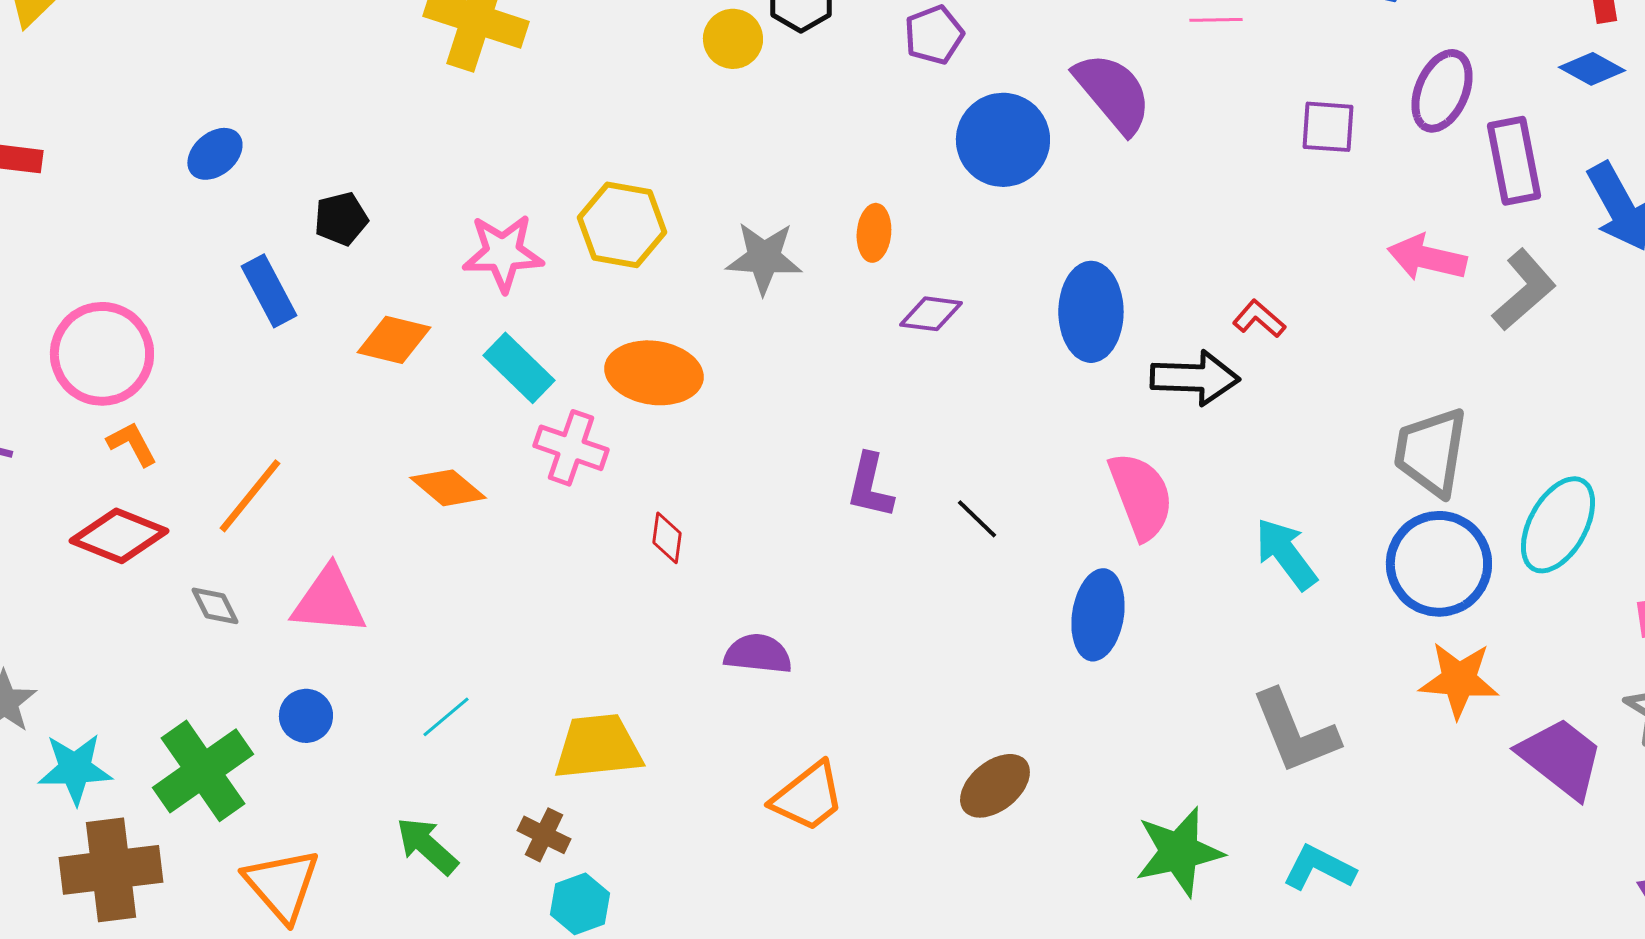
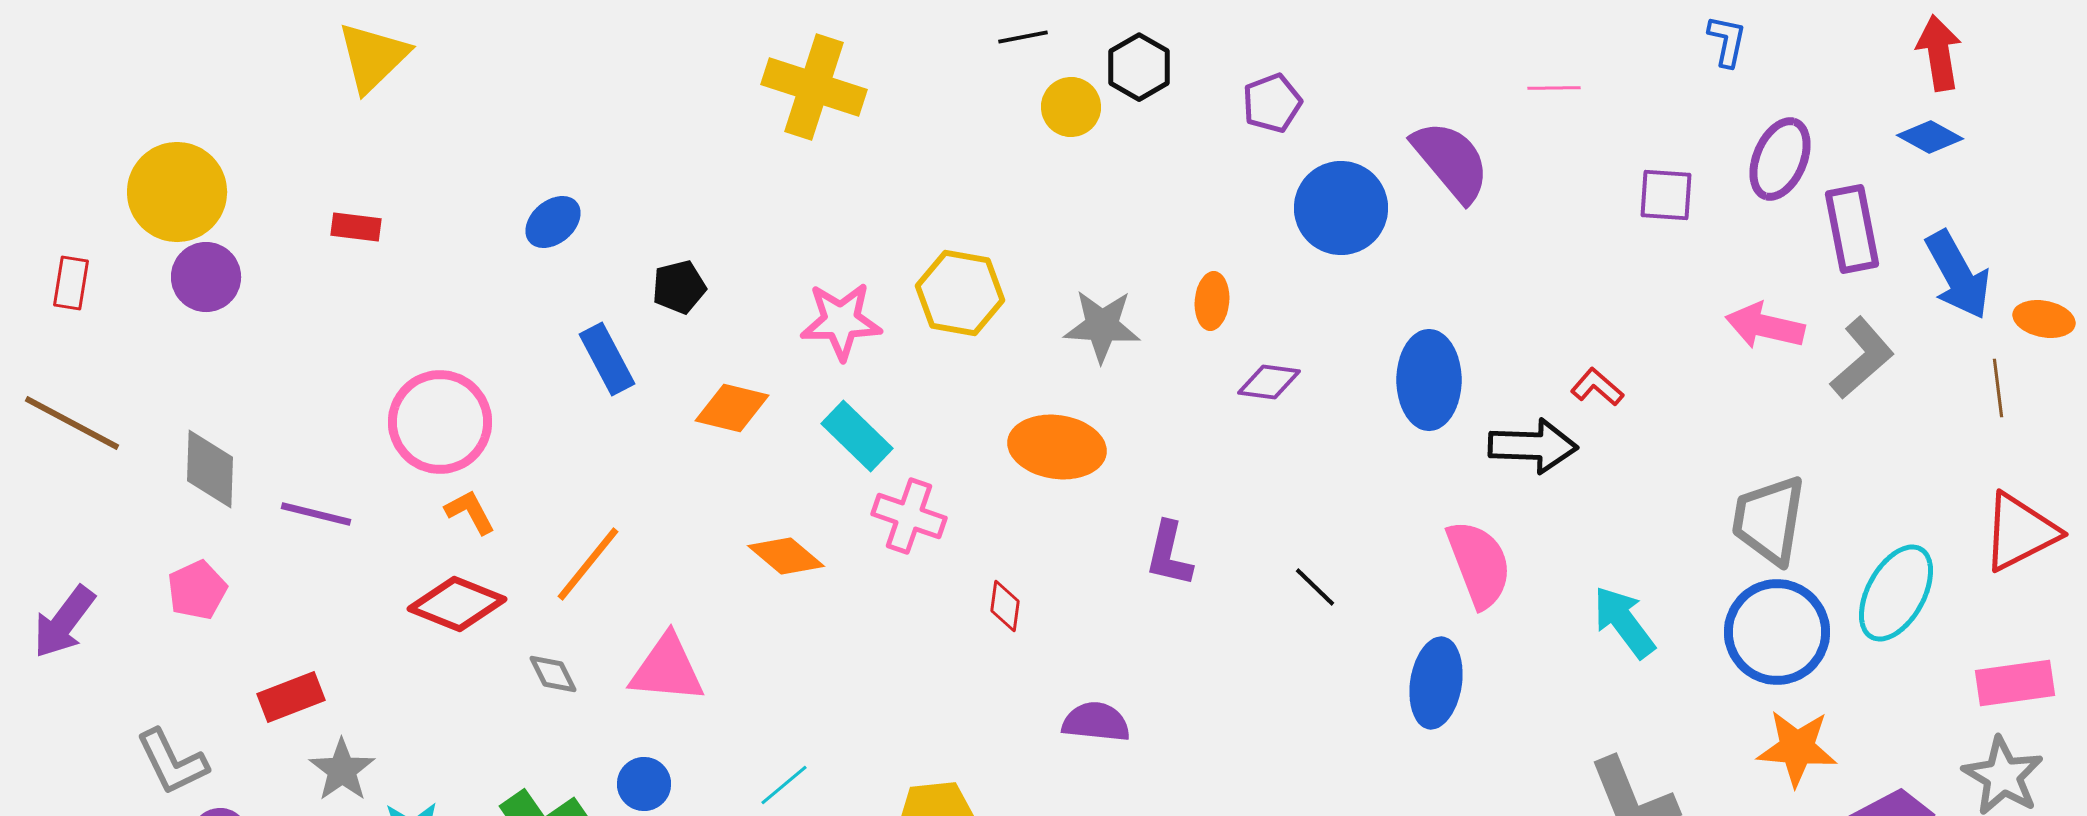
orange ellipse: (654, 373) -> (1057, 447), moved
purple L-shape: (870, 486) -> (1169, 554), moved

